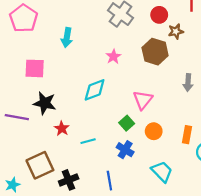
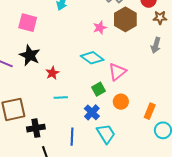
brown hexagon: (155, 52) -> (125, 19), moved
gray arrow: (188, 83) -> (156, 45), moved
cyan diamond: (95, 90) -> (92, 58), moved, turned 45
red star: (62, 128) -> (52, 73), moved
cyan trapezoid: (162, 172) -> (106, 134), moved

